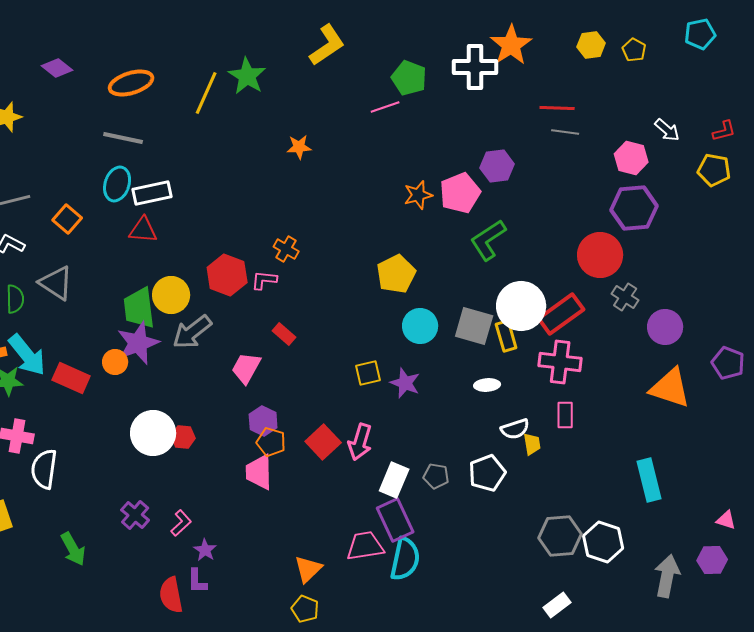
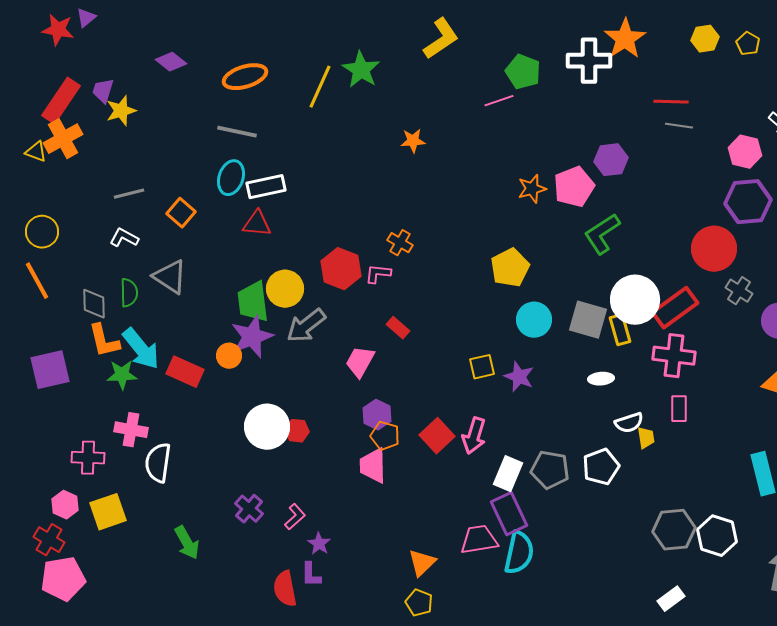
gray pentagon: (436, 476) -> (550, 470), size x1.5

